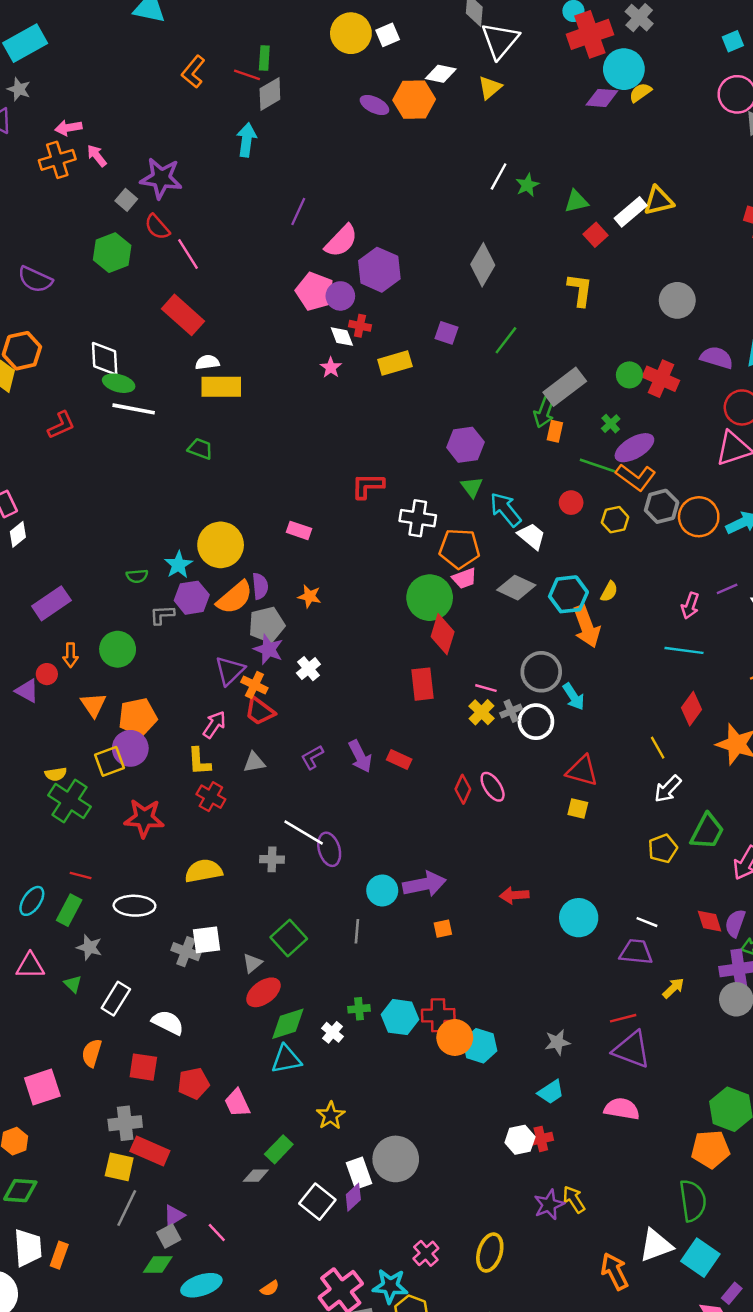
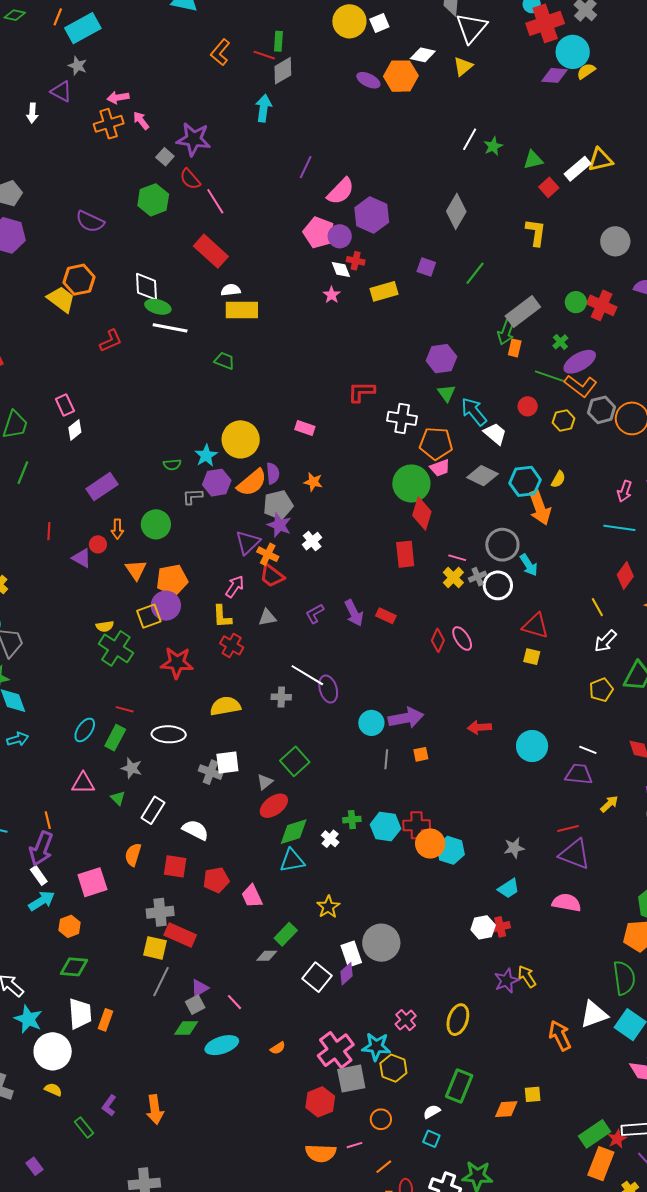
gray line: (357, 931) -> (386, 759), moved

